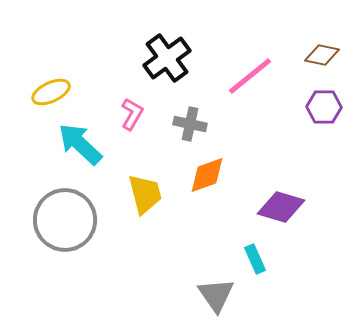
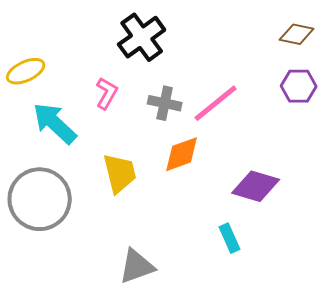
pink line: (250, 76) -> (216, 103), moved
gray triangle: (216, 295) -> (137, 266), moved, turned 45

